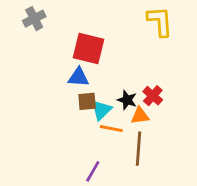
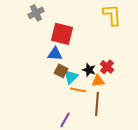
gray cross: (34, 19) -> (36, 13), moved
brown square: (87, 101) -> (61, 71), turned 32

